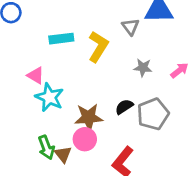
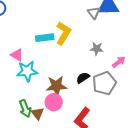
gray triangle: (130, 27) -> (94, 13), moved
cyan rectangle: (61, 39) -> (45, 38), moved
pink arrow: (179, 70) -> (119, 62), moved
cyan star: (49, 97) -> (27, 71), turned -30

